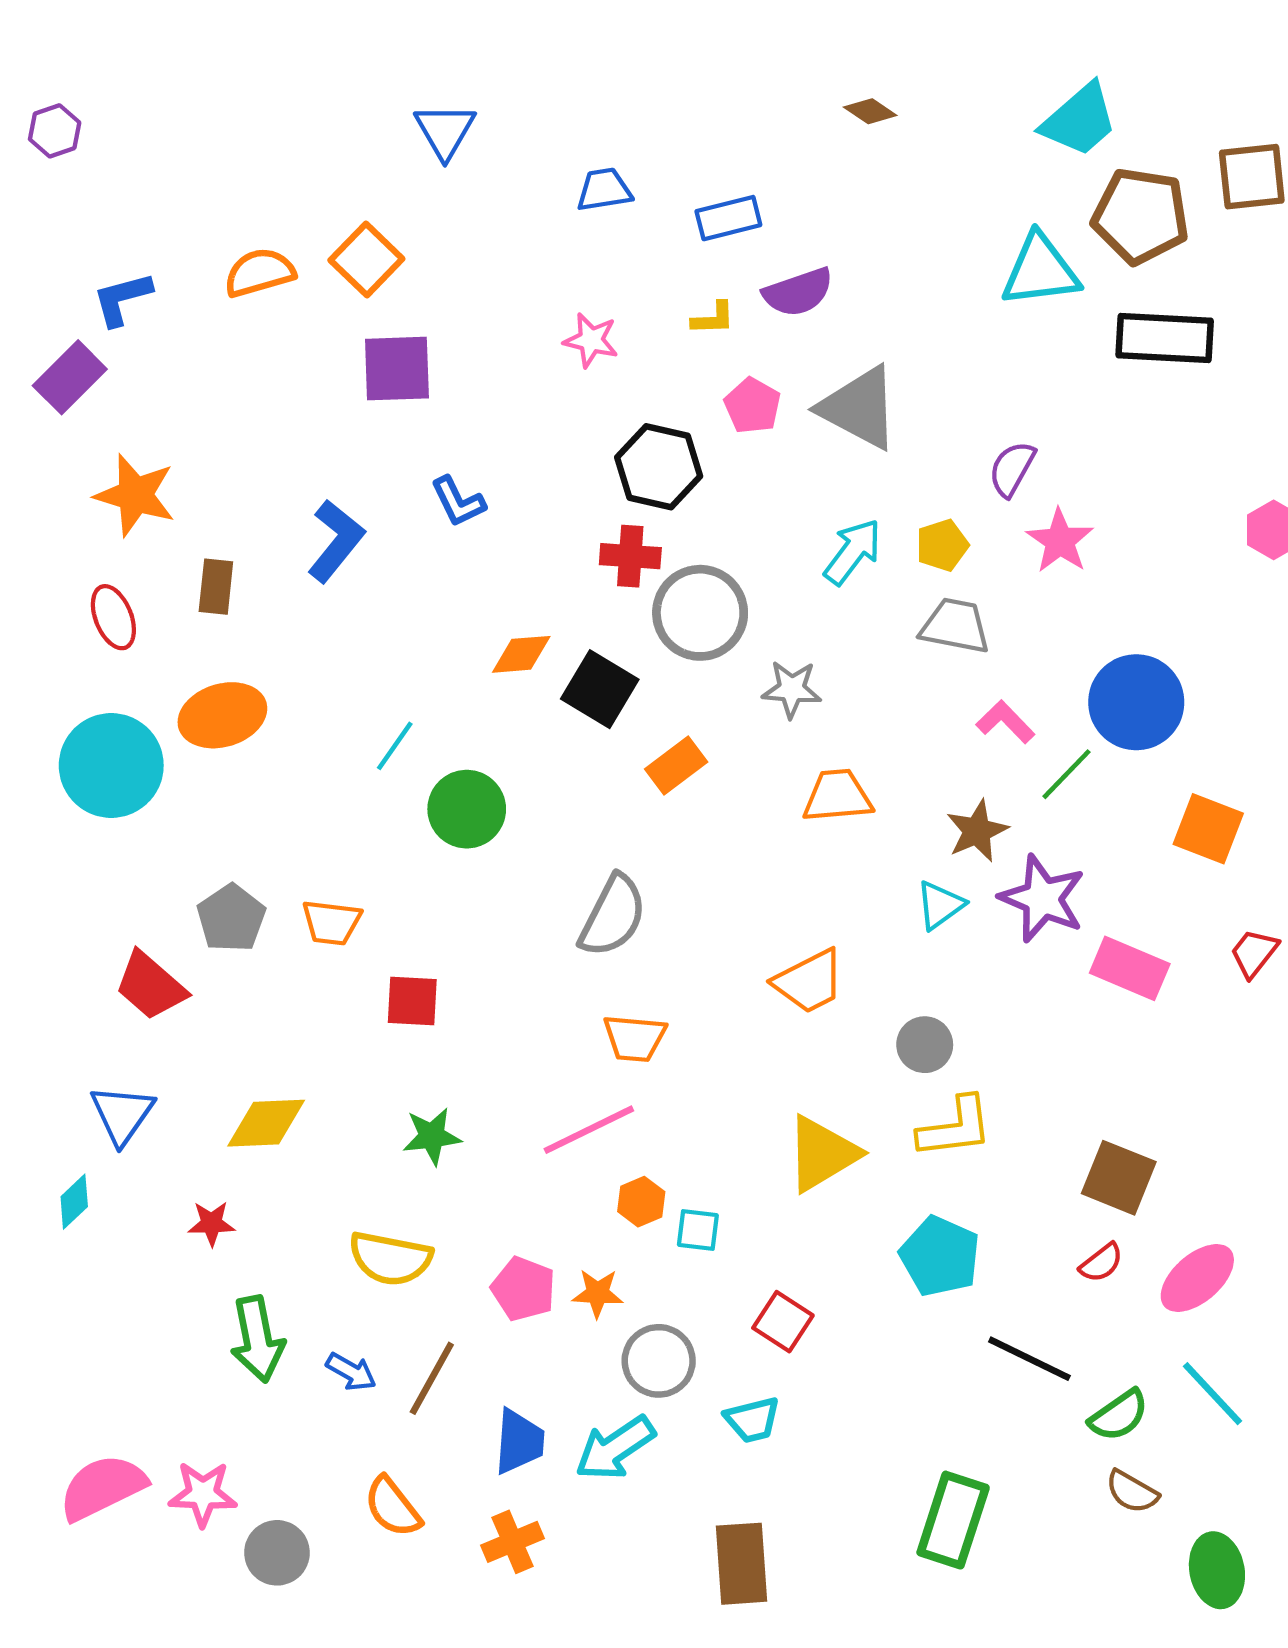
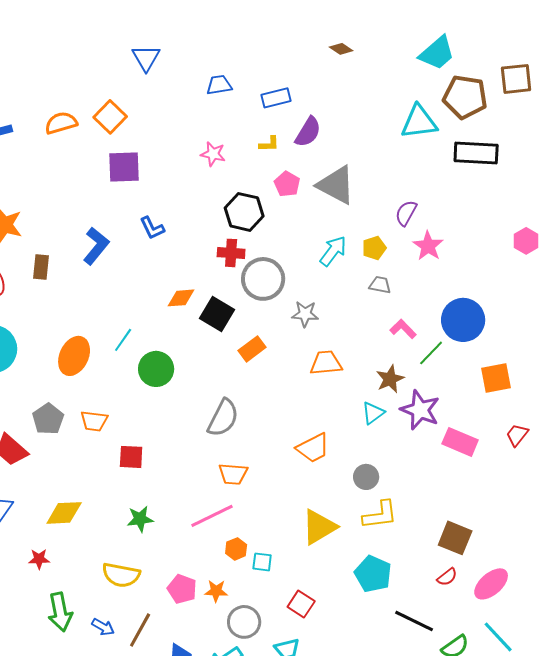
purple semicircle: (798, 292) -> (308, 132), turned -40
gray trapezoid: (955, 626) -> (380, 285), size x0.7
orange ellipse: (222, 715) -> (74, 356), moved, turned -48
orange square: (1208, 829) -> (496, 378), turned -32

